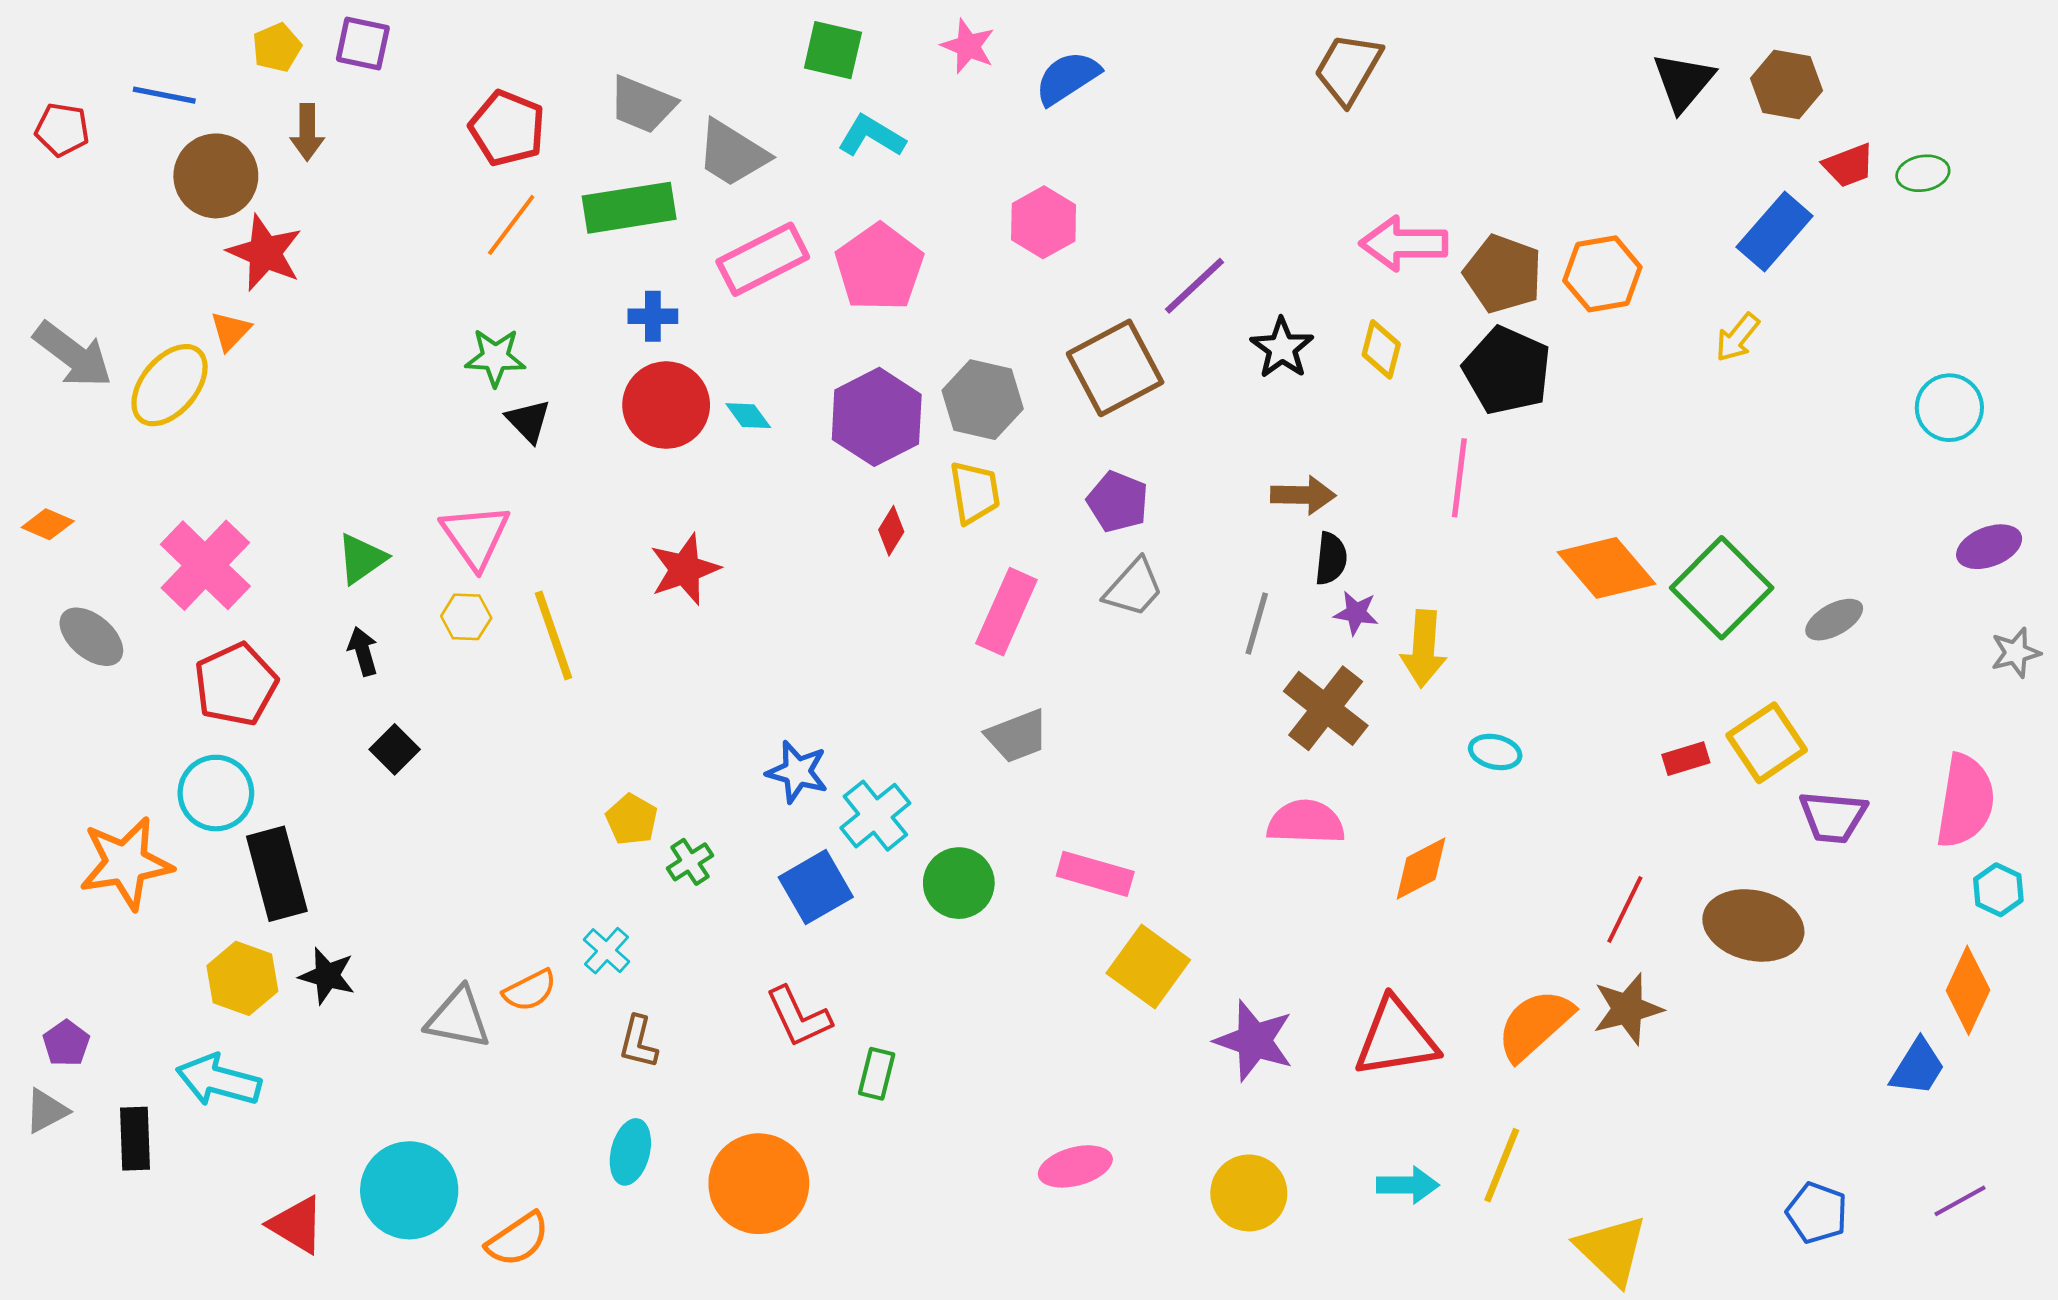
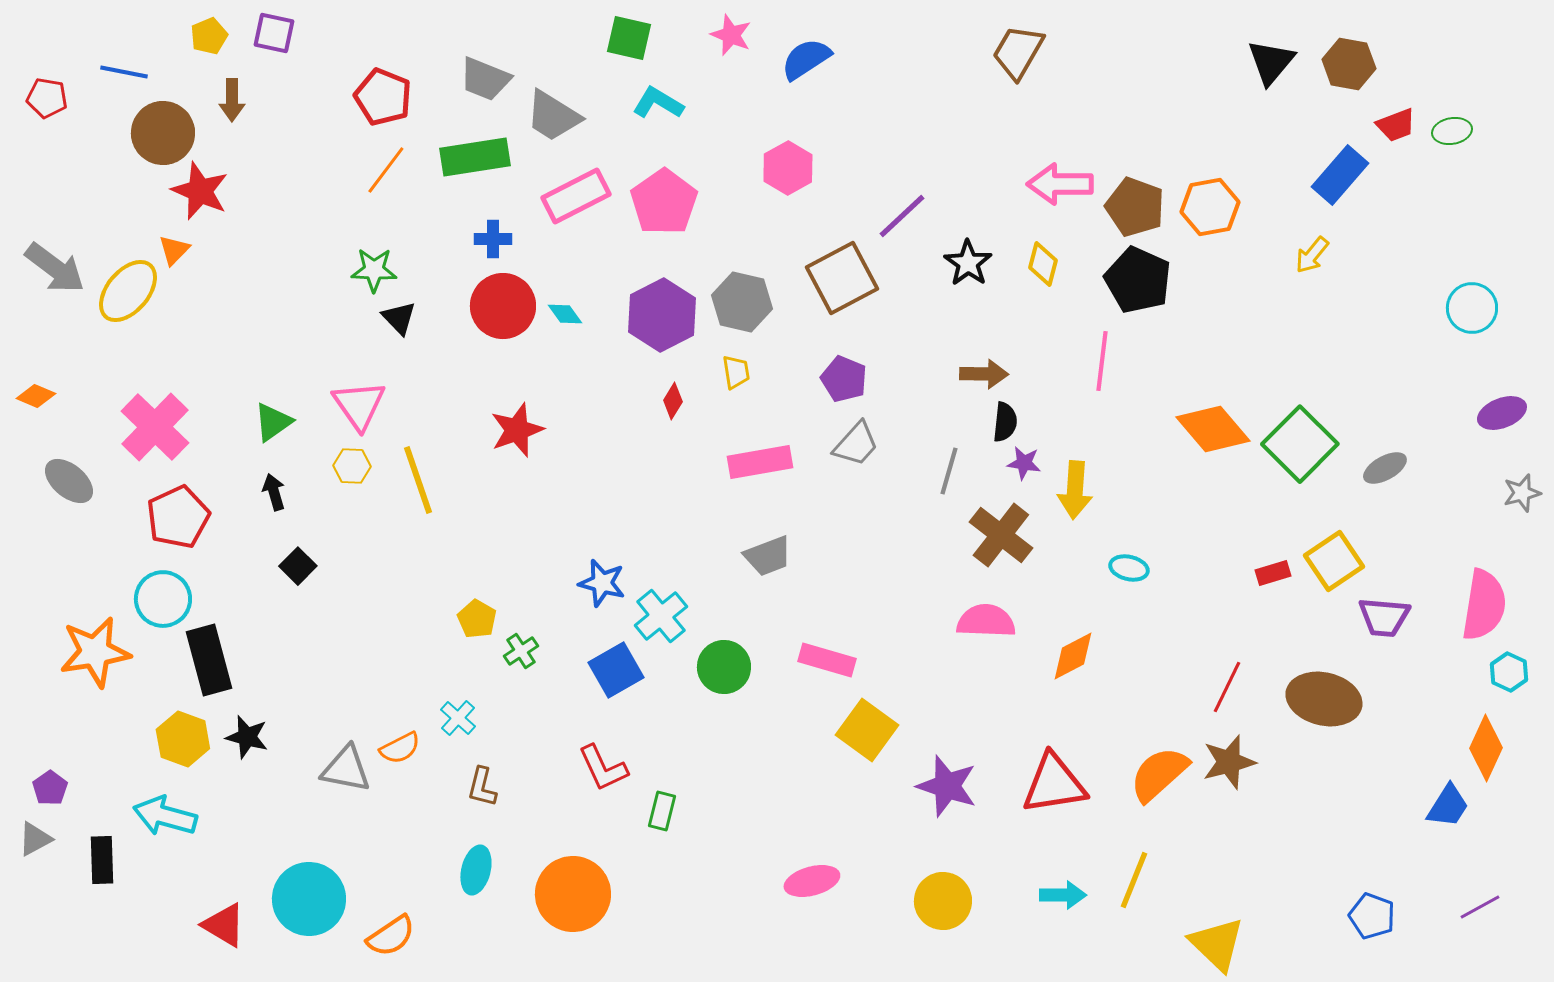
yellow trapezoid: (975, 492) -> (736, 372), size x0.7
pink rectangle: (1006, 612) -> (760, 462), turned 56

